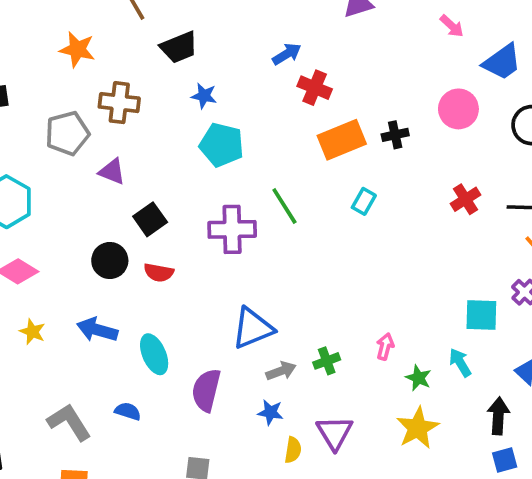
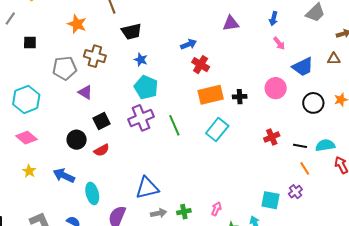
cyan rectangle: (364, 201) -> (217, 130), size x1.6
purple cross: (232, 229) -> (141, 118), moved, turned -30
red semicircle: (159, 273) -> (102, 150), turned -49

